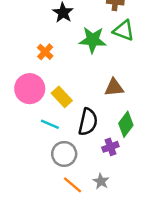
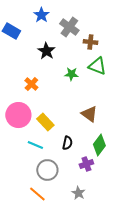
green star: (93, 40) -> (71, 74), size x0.6
brown triangle: (114, 87) -> (89, 114), turned 42
black semicircle: (88, 122) -> (67, 143), size x0.6
orange line: (72, 185) -> (37, 194), moved

